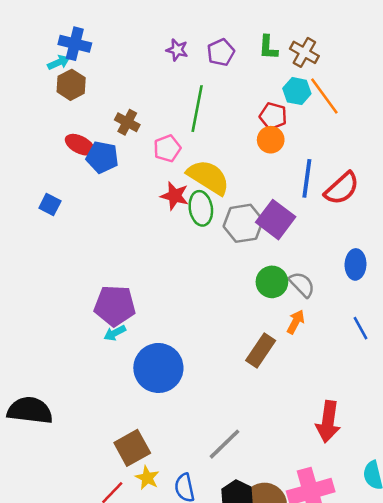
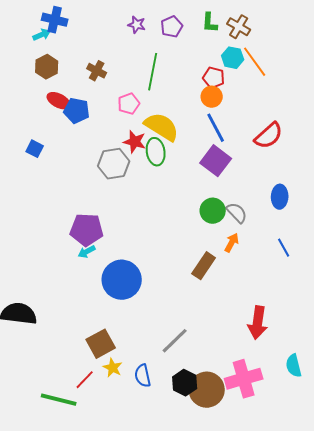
brown hexagon: (71, 85) -> (47, 67), moved
brown cross: (127, 122) -> (97, 71), moved
blue line: (307, 178) -> (216, 128), moved, turned -36
gray hexagon: (243, 223) -> (114, 164), moved

